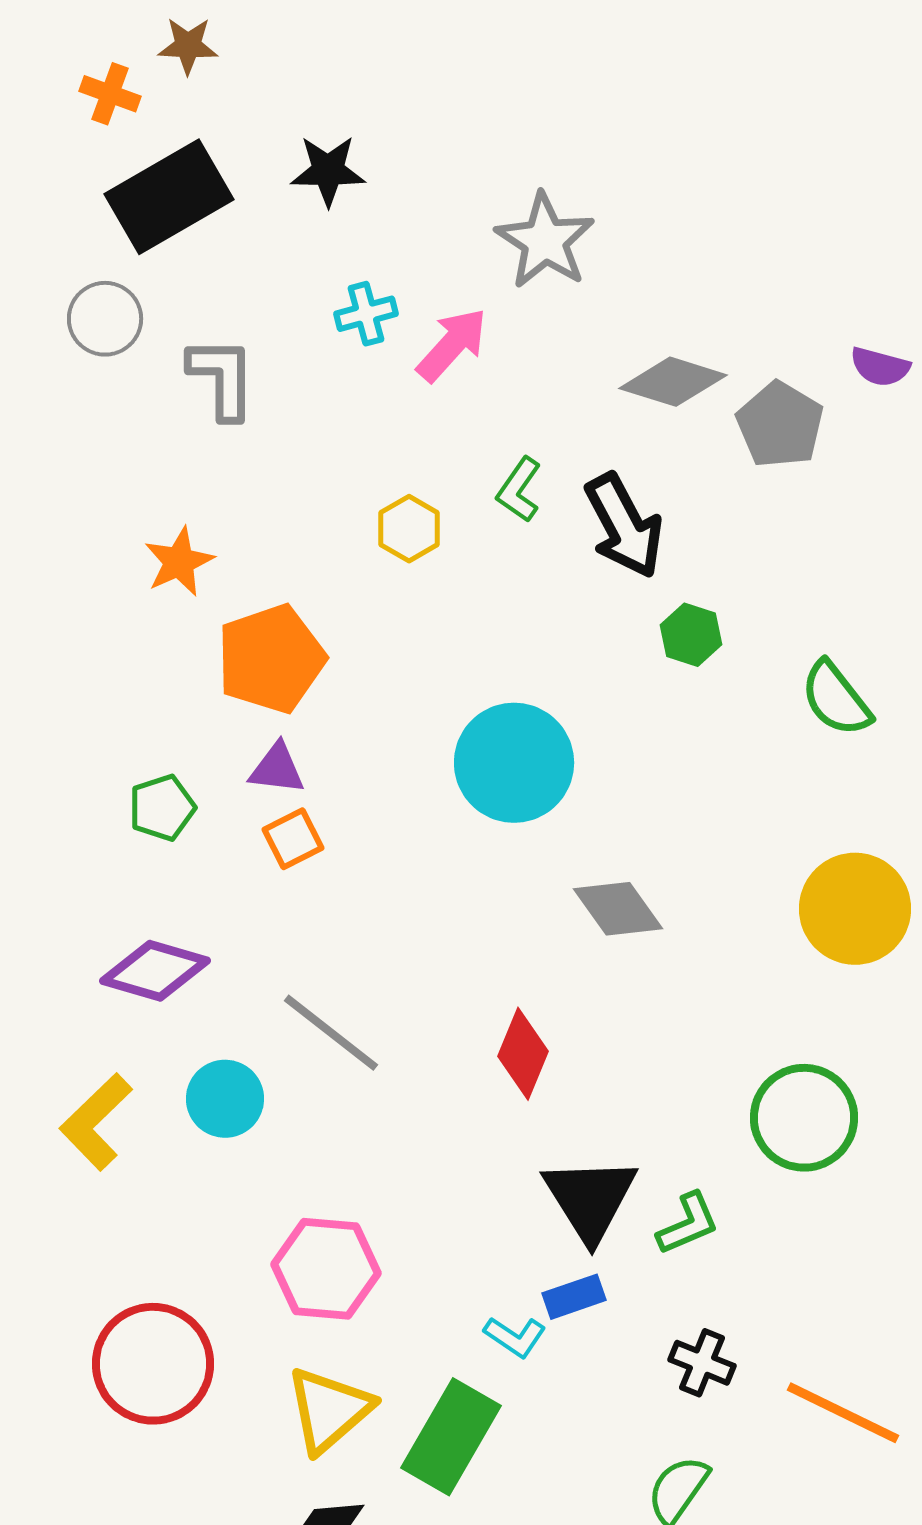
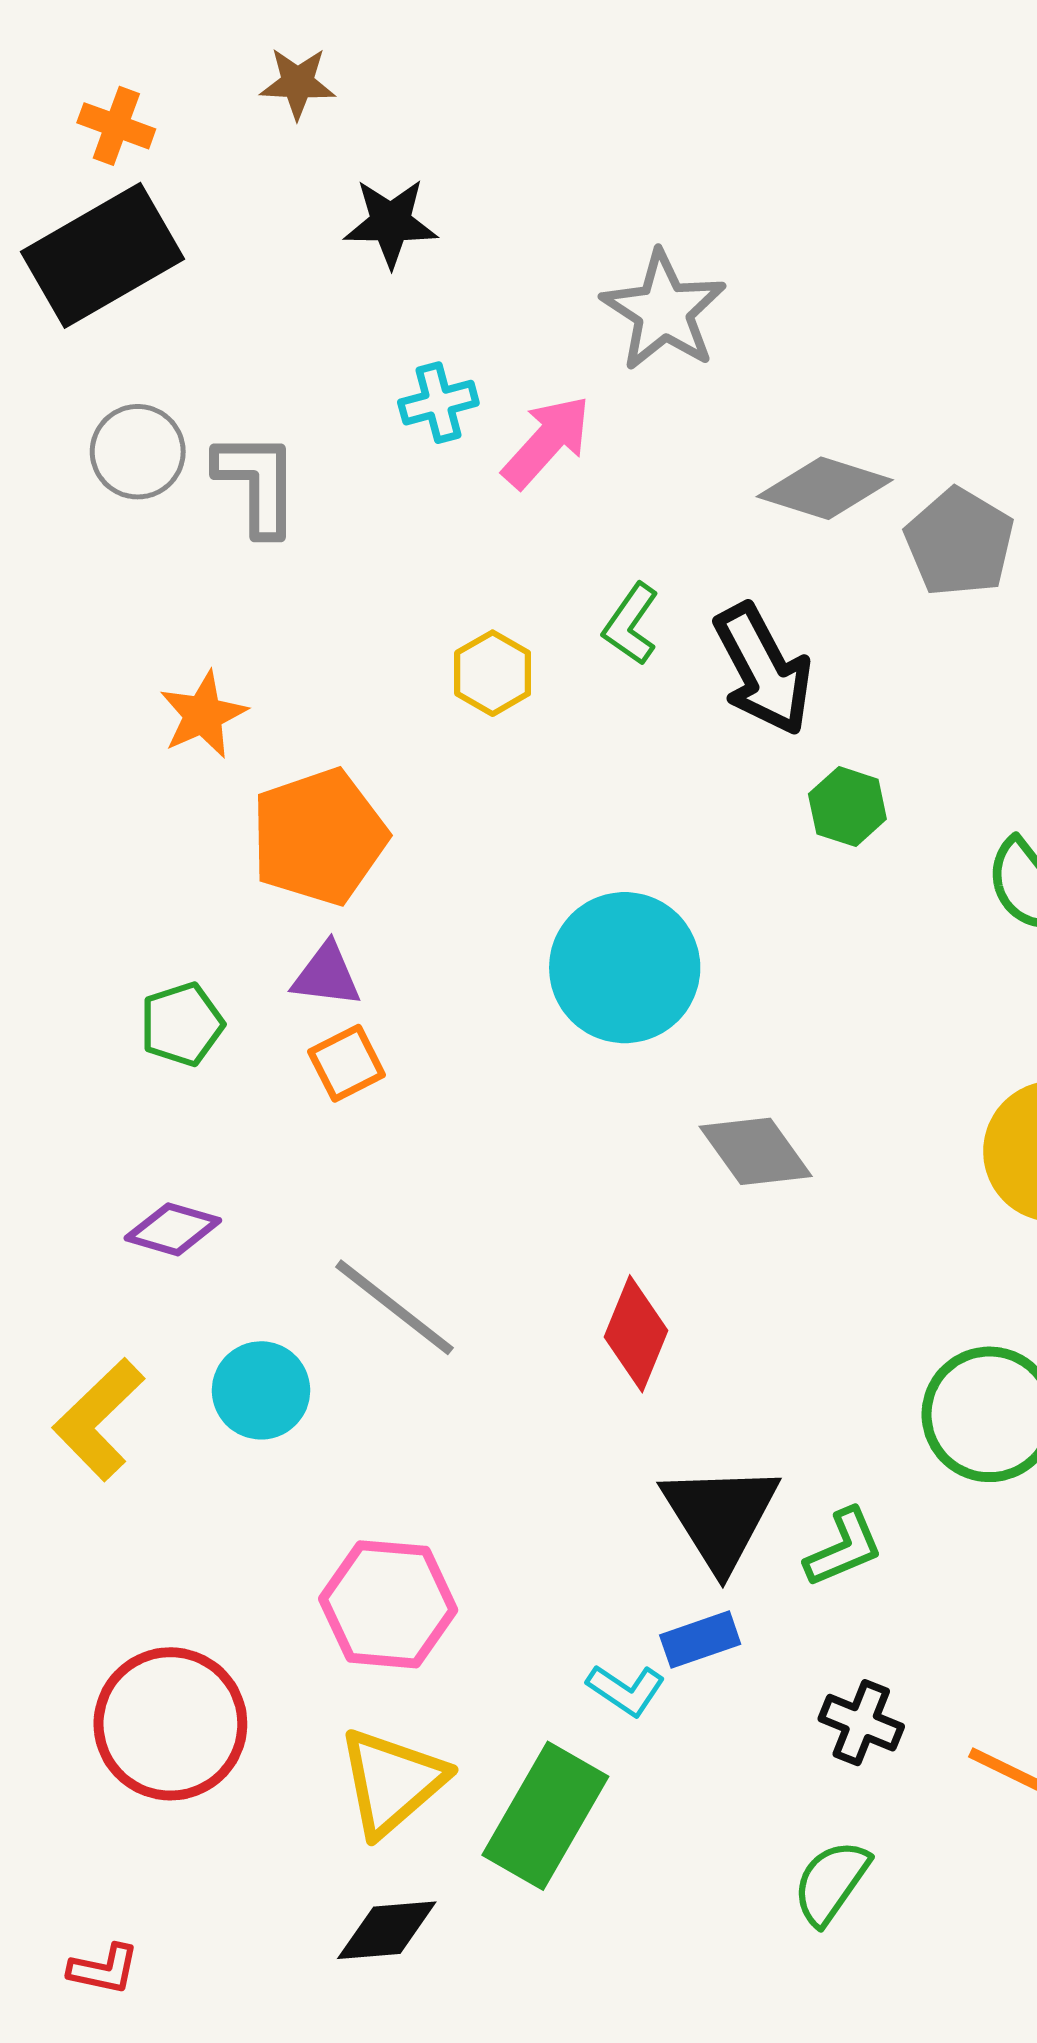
brown star: (188, 46) -> (298, 83), moved
black rectangle: (169, 197) -> (102, 255), moved
gray circle: (105, 319) -> (138, 452), moved
purple diamond: (155, 971) -> (173, 1229), size x0.7

